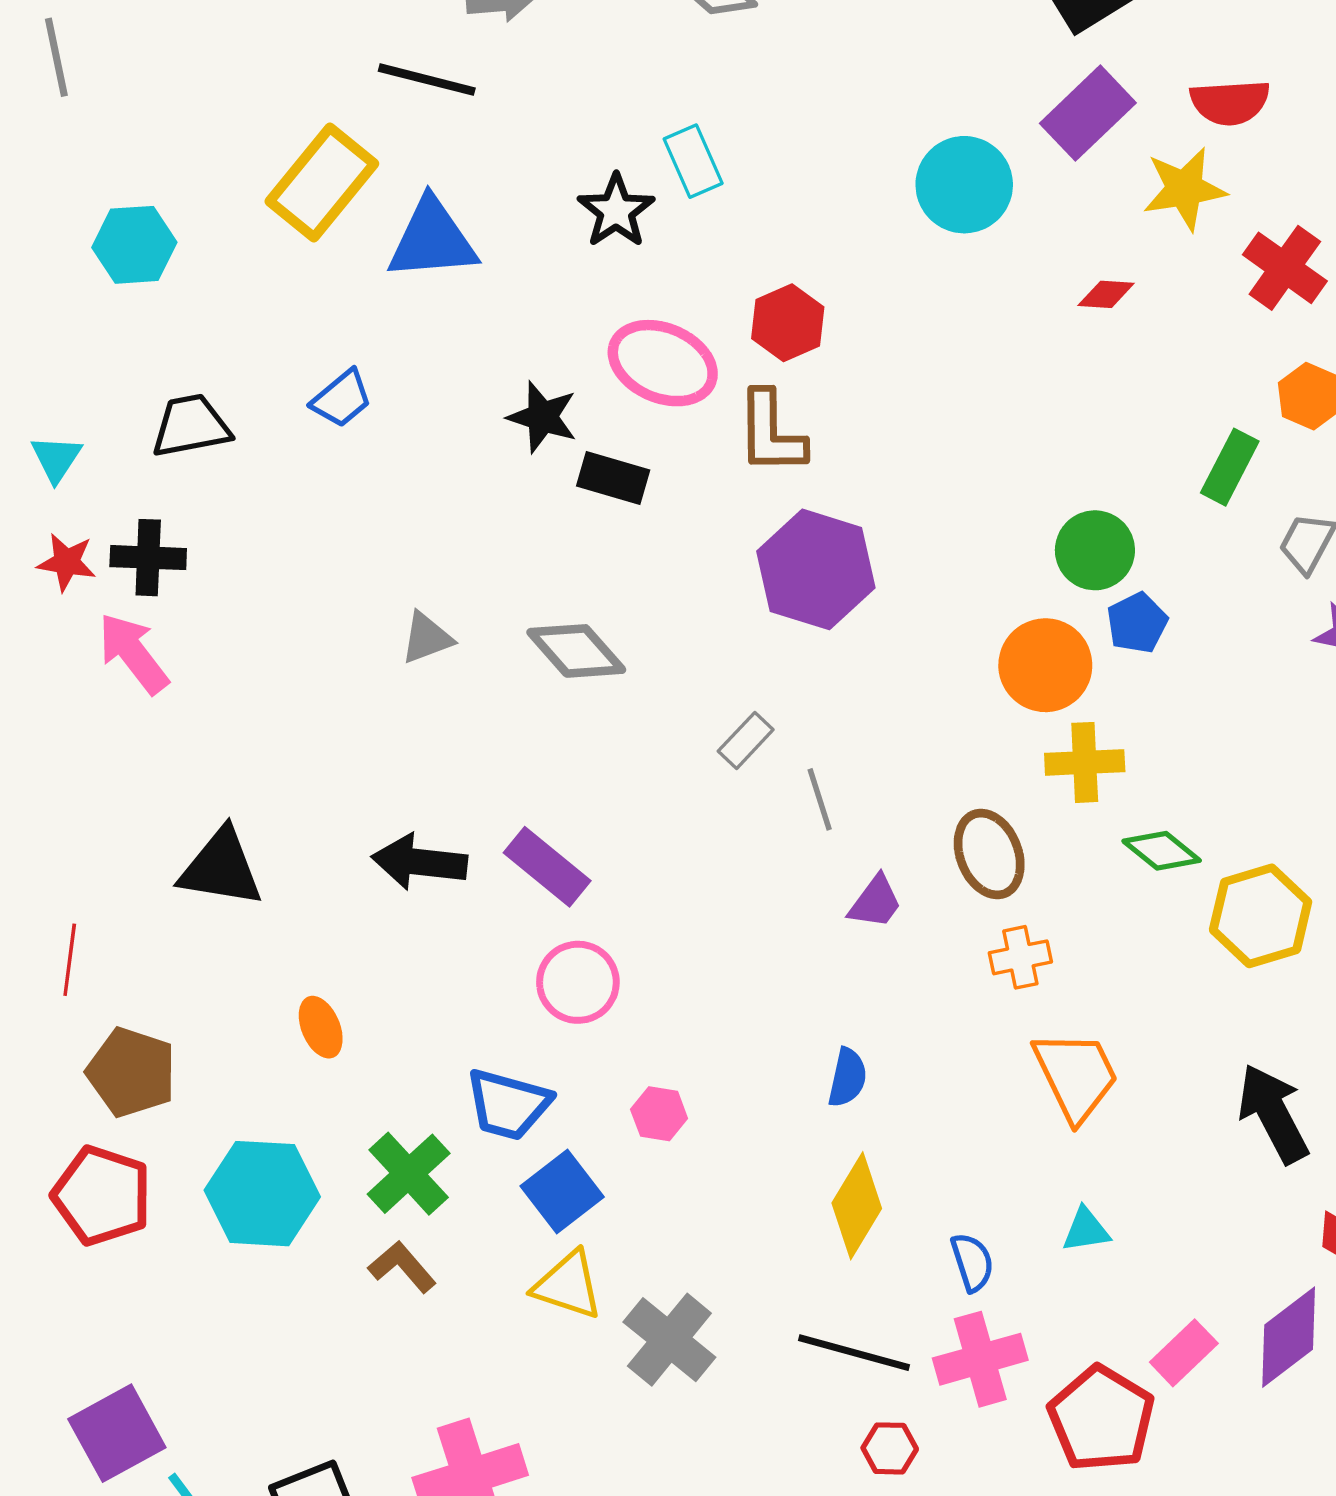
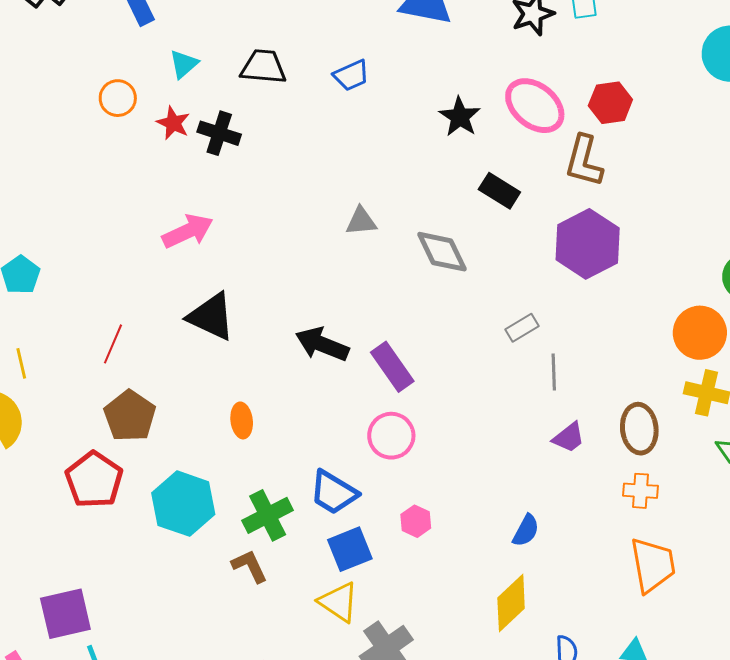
black rectangle: (613, 478) -> (499, 191), moved
pink arrow: (133, 653) -> (188, 231), moved, turned 87

